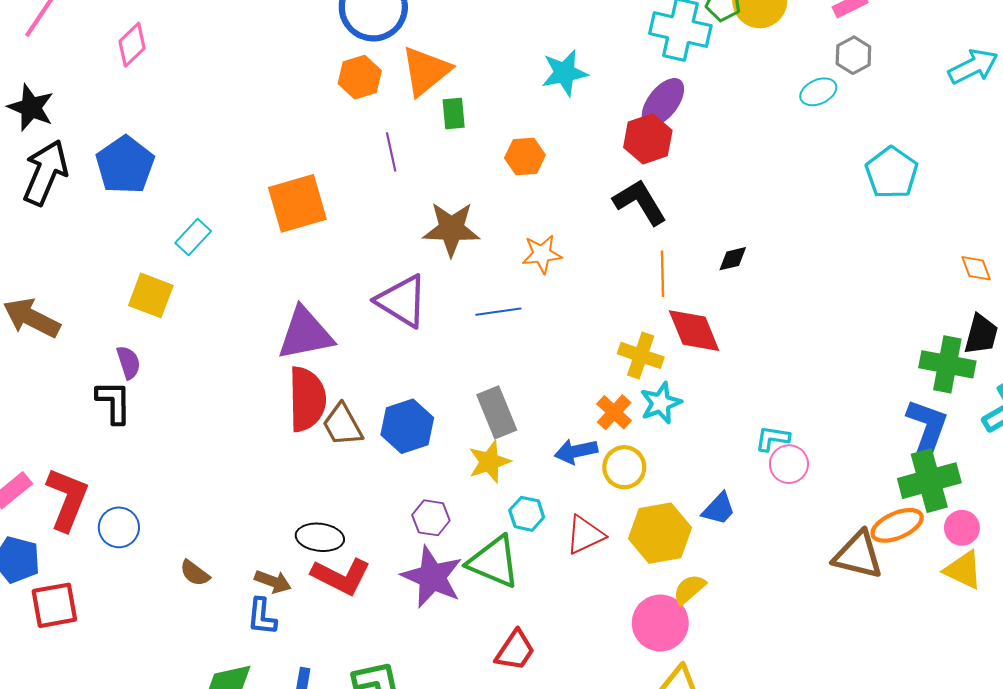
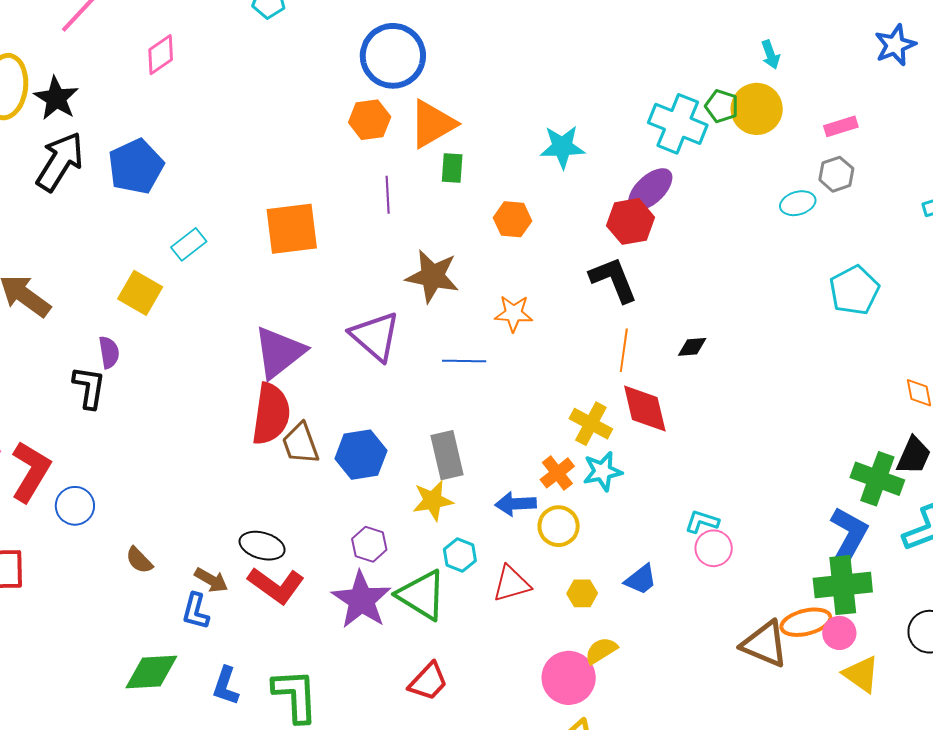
purple triangle: (305, 334) -> (279, 352), turned -36
pink circle: (962, 528) -> (839, 633), moved
yellow hexagon: (660, 533) -> (582, 593), size x0.5

